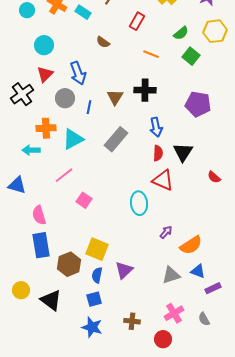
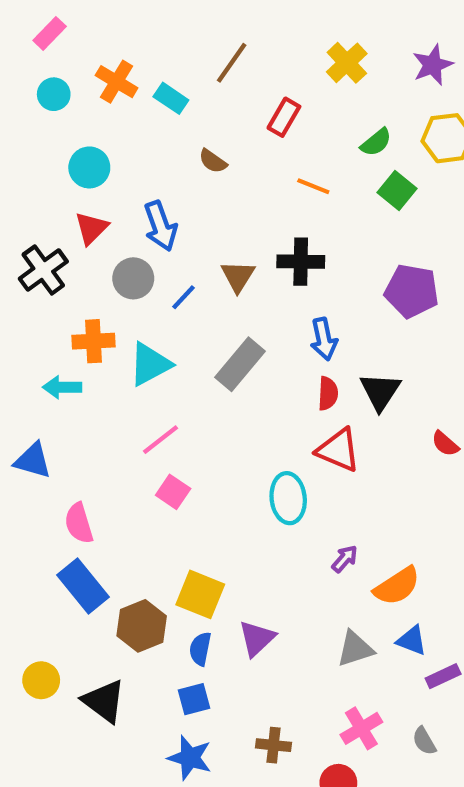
blue line: (89, 107) -> (184, 297), turned 32
pink line: (64, 175) -> (160, 440), moved
blue rectangle: (41, 245) -> (83, 586), turned -30

